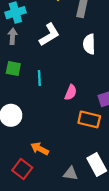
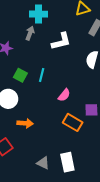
green square: (13, 69) -> (20, 75), moved
orange arrow: (40, 149) -> (25, 123), moved, turned 140

